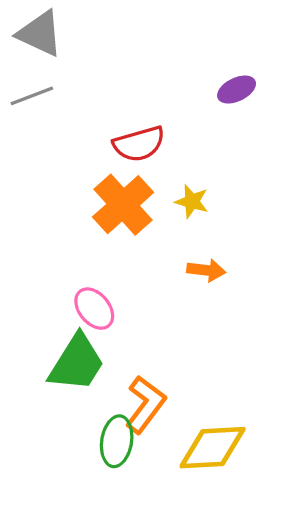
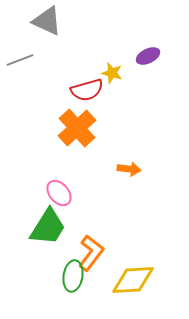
gray triangle: (40, 34) -> (47, 21), moved
yellow star: (192, 201) -> (112, 73), moved

